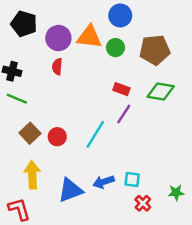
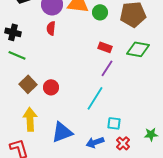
cyan line: (95, 134) -> (95, 98), moved
blue arrow: (104, 182) -> (95, 142), moved

